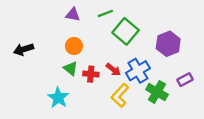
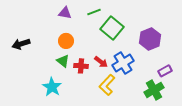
green cross: (157, 92) -> (154, 90), moved, turned 30

